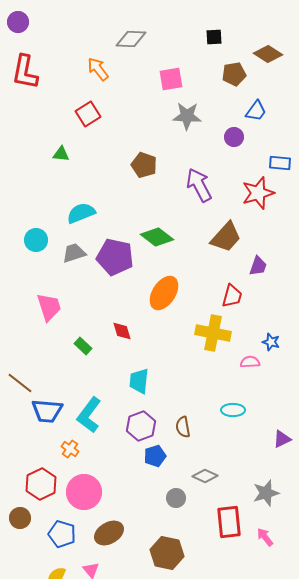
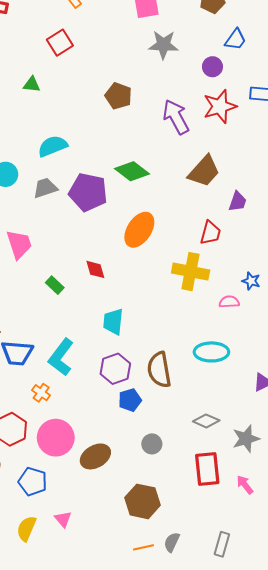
red star: (258, 193) -> (220, 106), moved
cyan ellipse: (233, 410) -> (211, 352), size x1.4
brown semicircle: (183, 427) -> (159, 370), size x1.6
gray diamond: (205, 476) -> (206, 421), moved
brown ellipse: (109, 533) -> (95, 456), moved

